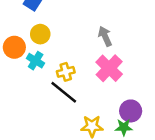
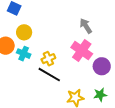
gray arrow: (105, 36) -> (86, 26), moved
purple circle: (131, 111) -> (102, 66), moved

